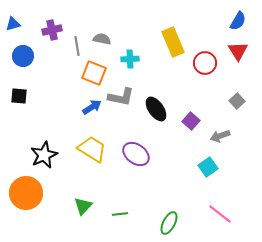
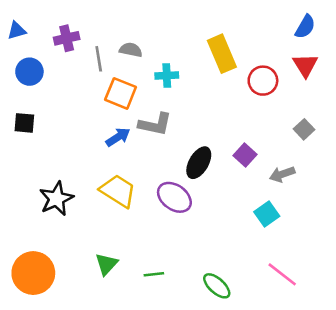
black ellipse: (156, 109) -> (199, 163), moved, turned 65
orange circle: (26, 193) -> (33, 273), moved
green ellipse: (169, 223) -> (217, 286), turned -75

